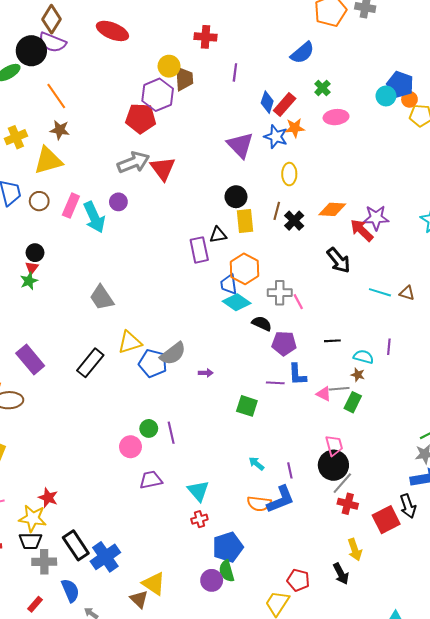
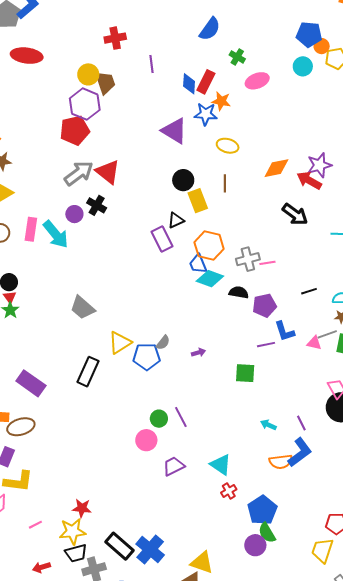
cyan circle: (386, 96) -> (303, 66), moved
orange star: (295, 128) -> (221, 101), turned 30
yellow ellipse: (289, 174) -> (228, 146), turned -60
black cross: (294, 221) -> (97, 205), moved
pink line: (298, 302) -> (267, 263), turned -56
gray semicircle: (173, 354) -> (163, 343), size x0.6

